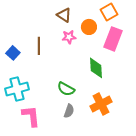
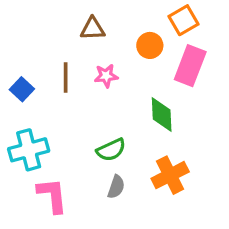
brown triangle: (64, 15) -> (93, 29), moved, turned -35
pink star: (69, 37) -> (106, 76), moved
green semicircle: (66, 89) -> (111, 150), turned -54

